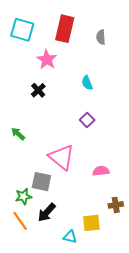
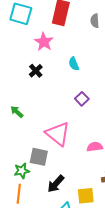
cyan semicircle: (87, 83) -> (74, 64), moved
black arrow: (47, 212) -> (56, 184), moved
orange line: (20, 221) -> (19, 194), turned 42

